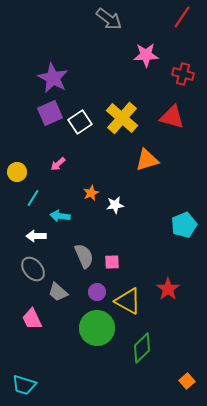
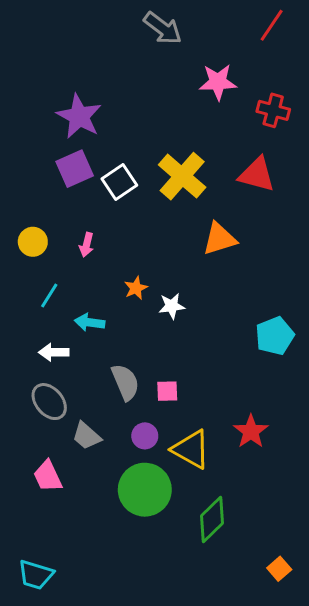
pink arrow: (58, 164) -> (87, 245), turned -35
yellow circle: (17, 172) -> (33, 242), moved

